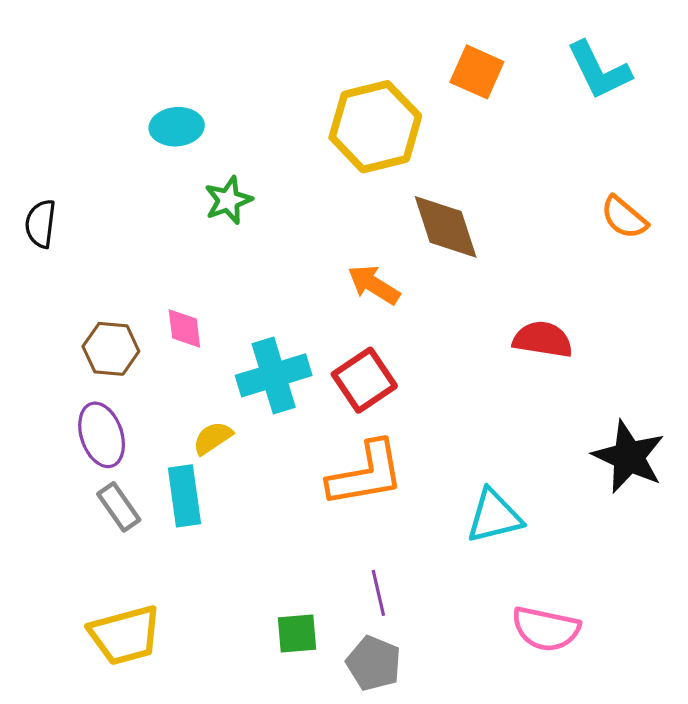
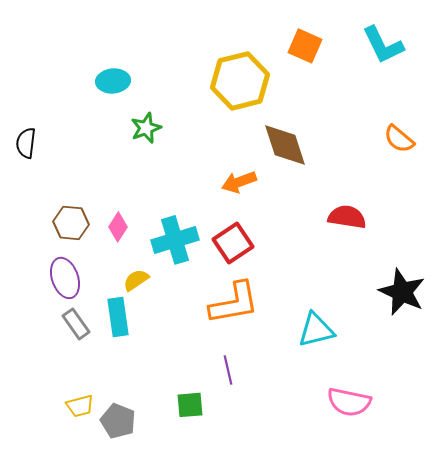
orange arrow: (374, 285) -> (239, 182), turned -52
pink diamond: (184, 329) -> (118, 227), moved, turned 40
purple line: (378, 593) -> (228, 370), moved
yellow trapezoid: (125, 635) -> (80, 406), size x0.6
gray pentagon: (374, 663) -> (118, 421), moved

